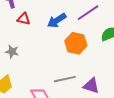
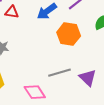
purple triangle: (91, 86) -> (88, 78), turned 30

